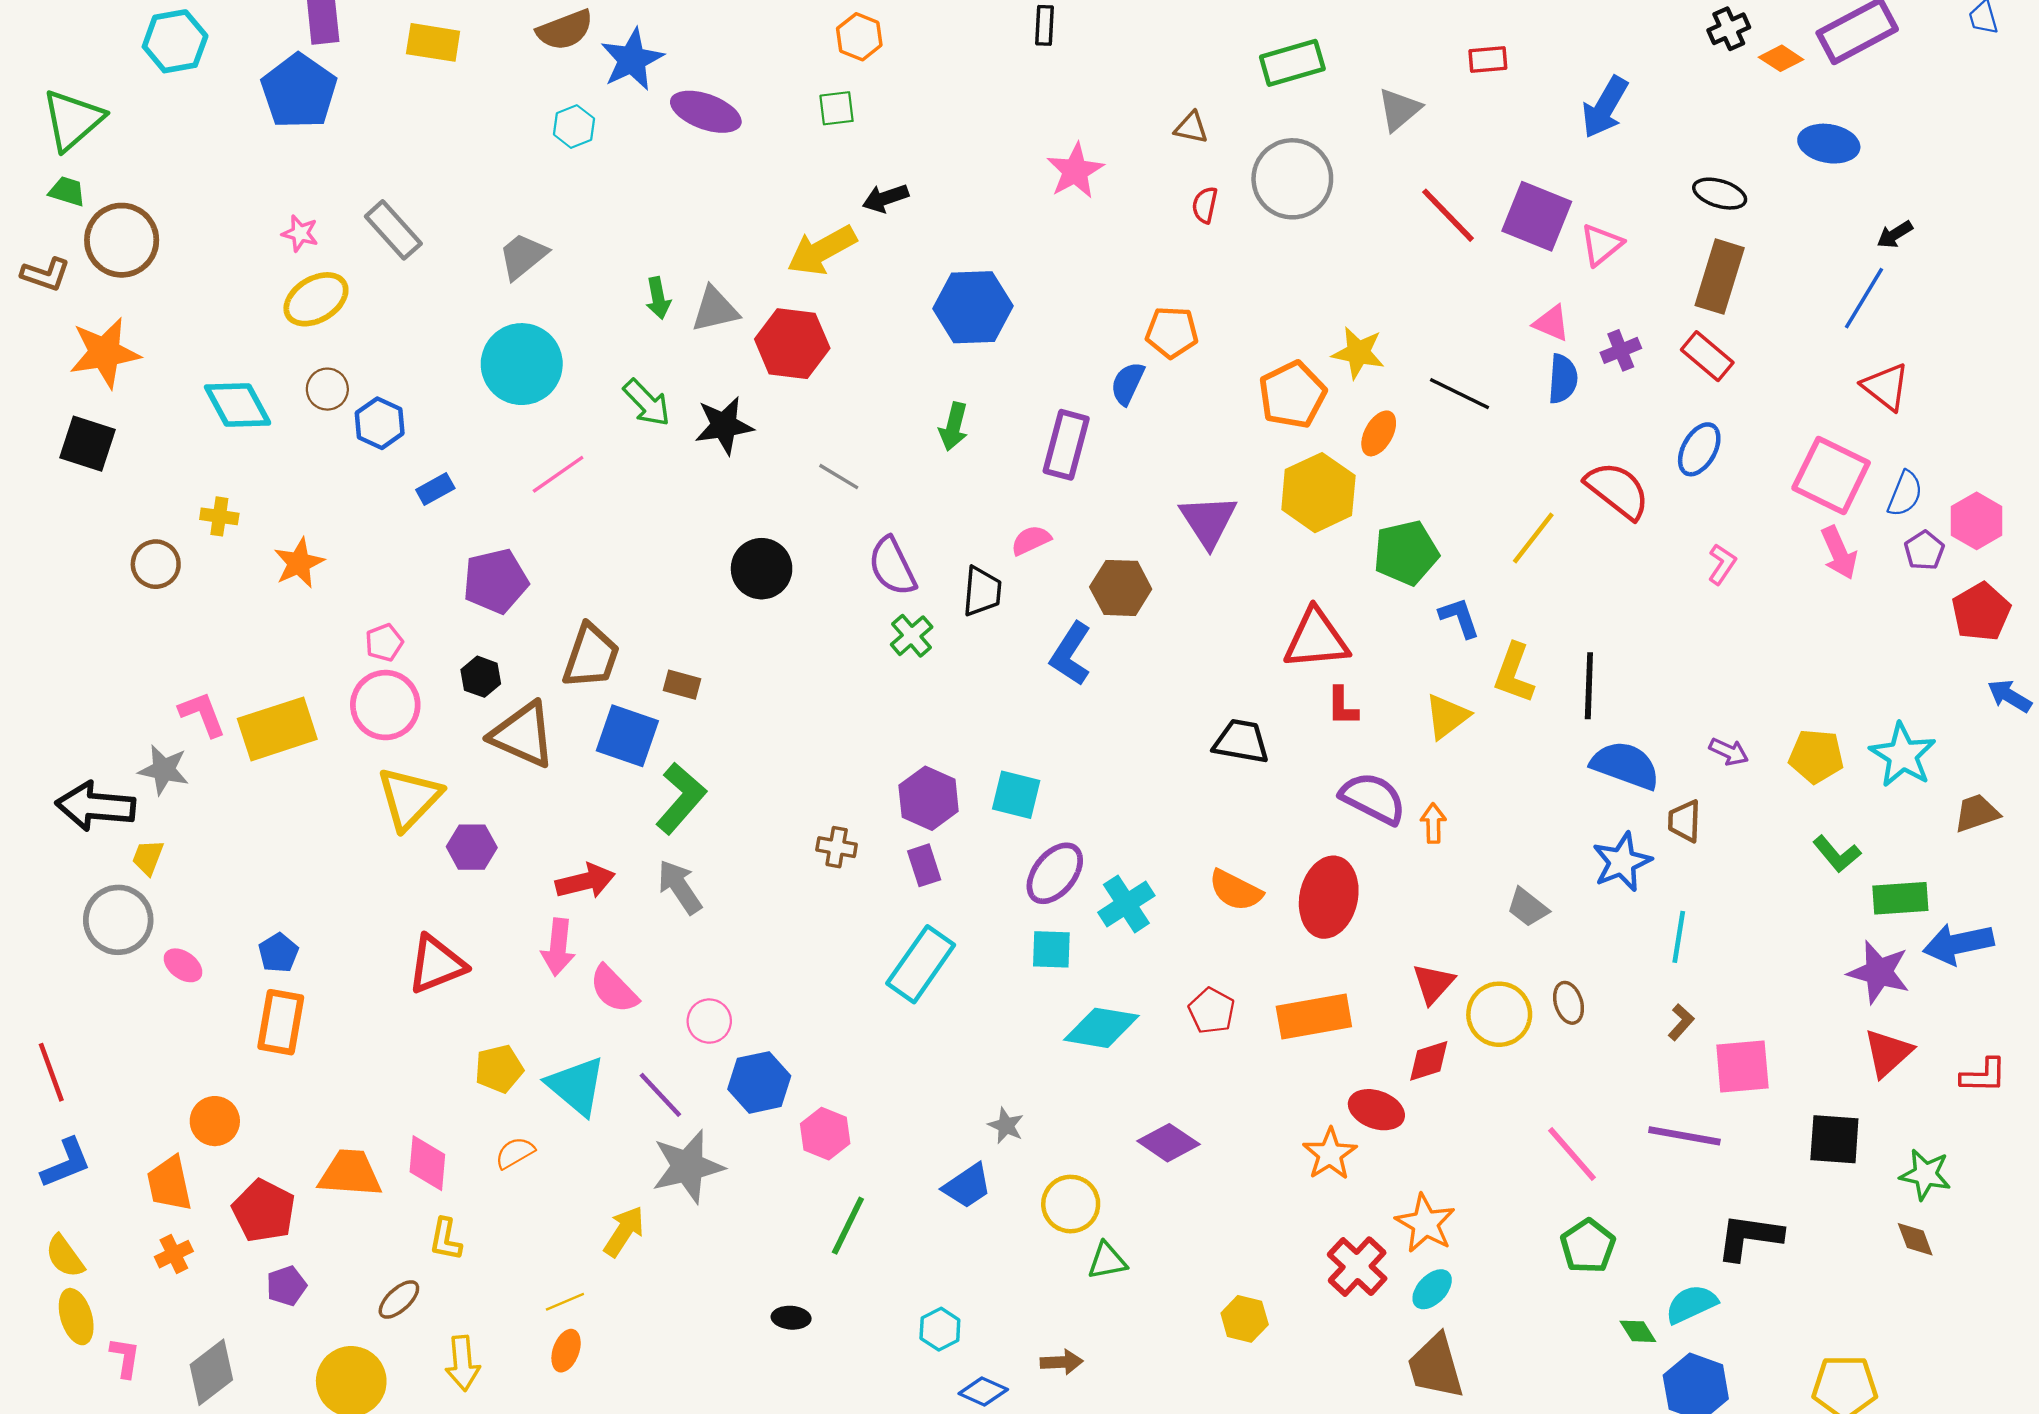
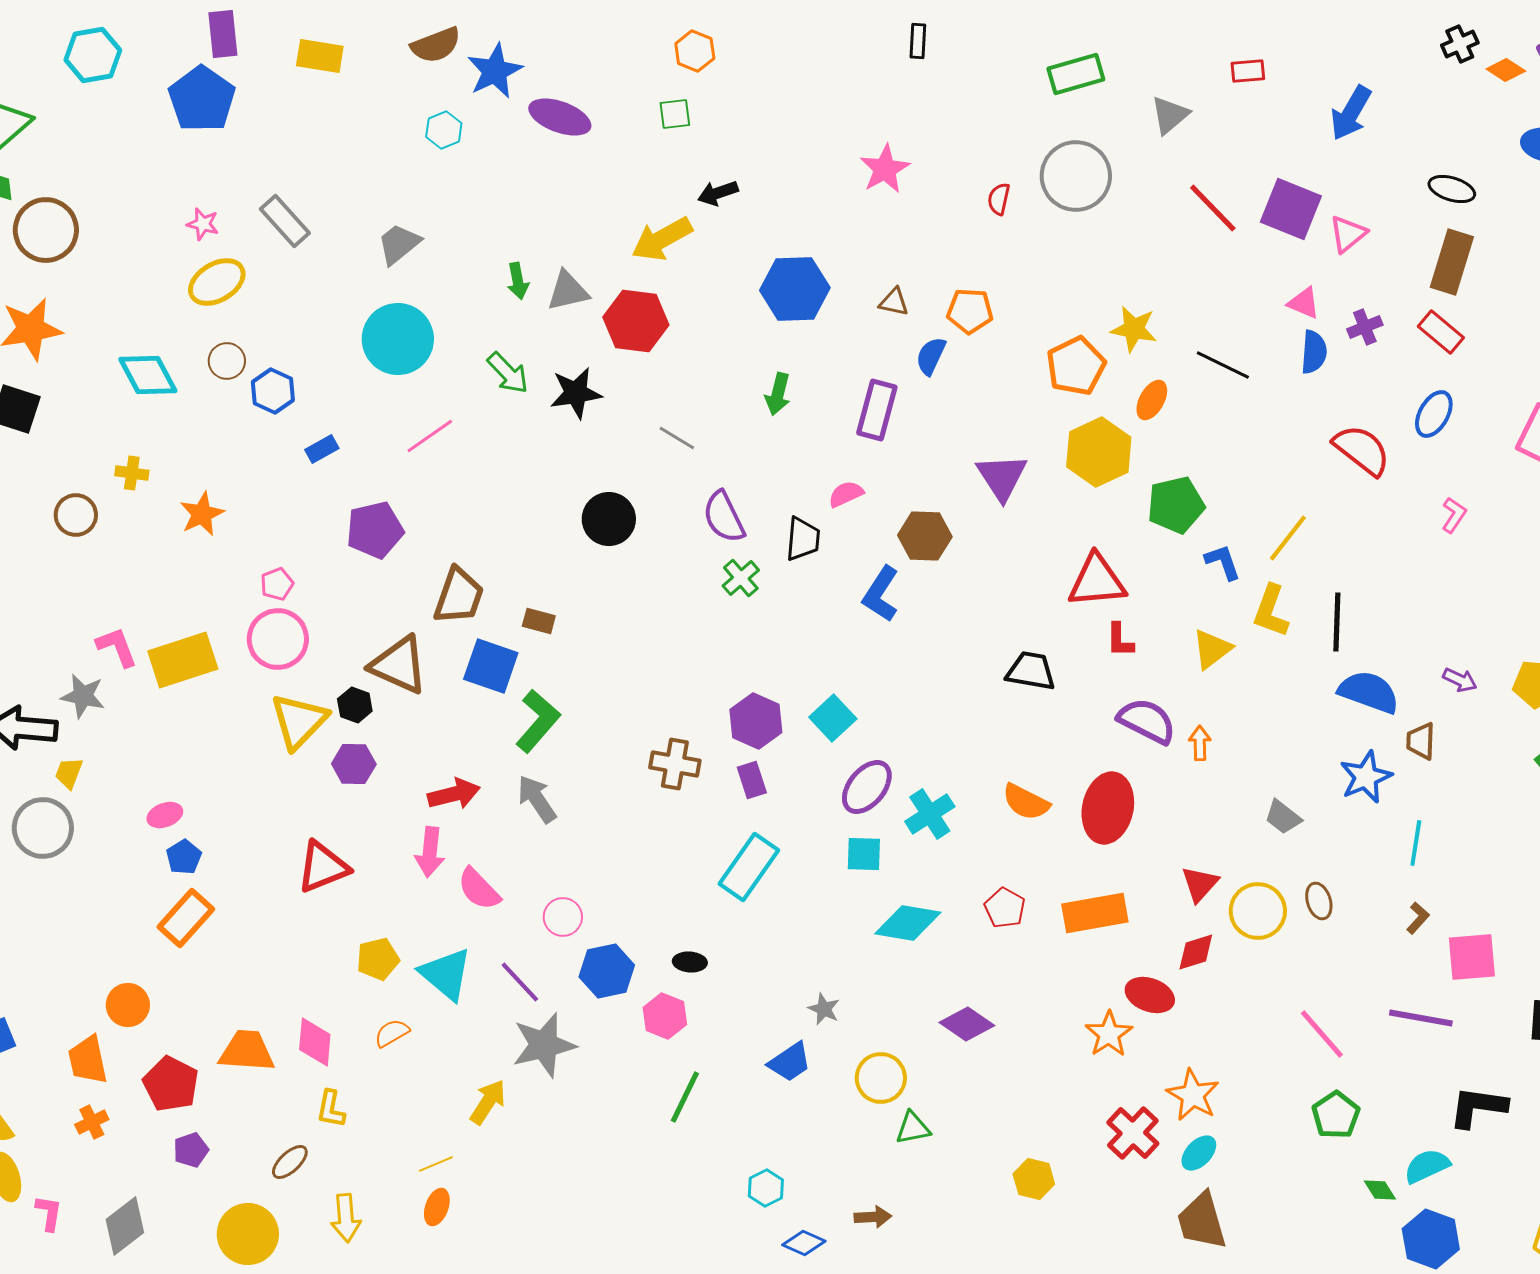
black rectangle: (1045, 25) -> (918, 41), moved
brown triangle: (1191, 128) -> (894, 302), moved
yellow line: (1533, 538) -> (1288, 538), moved
black hexagon: (481, 677) -> (355, 705), moved
cyan square: (1016, 795) -> (833, 718), turned 33
brown cross: (837, 847) -> (675, 764), size x1.4
pink ellipse: (183, 965) -> (165, 815), moved, turned -56
orange rectangle: (281, 1022) -> (186, 918), turned 32
black ellipse: (791, 1318) -> (690, 962), moved

